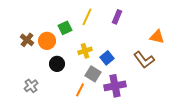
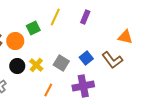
yellow cross: (85, 51) -> (36, 65), moved, turned -32
blue square: (107, 58) -> (86, 58), moved
black circle: (57, 64) -> (17, 66), moved
gray square: (93, 74) -> (61, 63), moved

